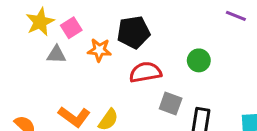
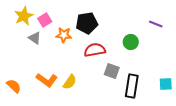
purple line: (236, 16) -> (156, 24), moved
gray triangle: (56, 54) -> (35, 38), turned 32

